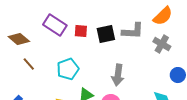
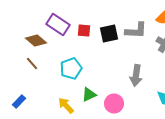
brown diamond: (19, 39) -> (36, 40), moved
gray arrow: (118, 75) -> (136, 76), moved

